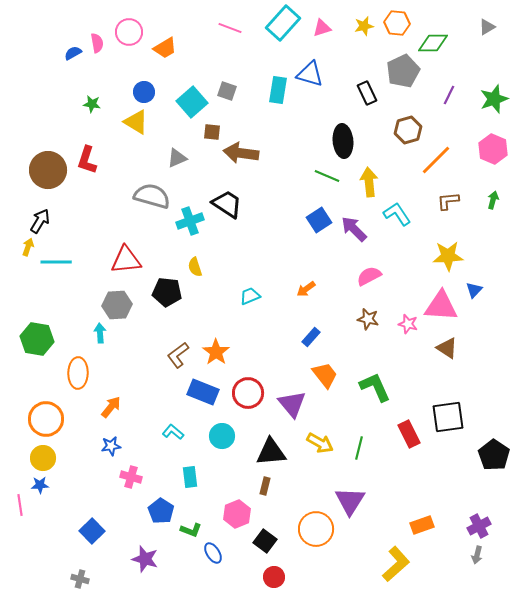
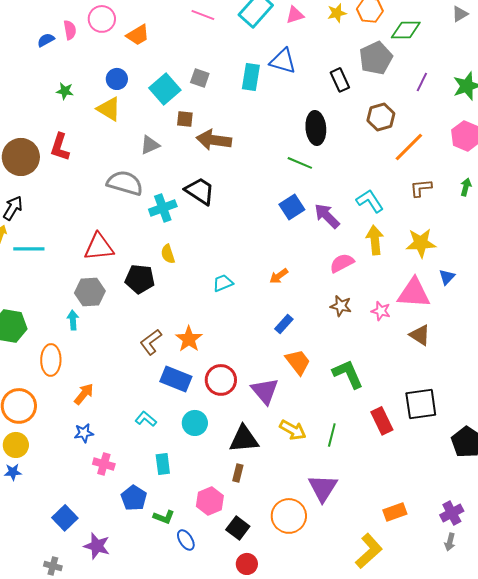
yellow arrow: (369, 182) -> (375, 240), moved
purple star: (145, 559) -> (97, 546), moved

